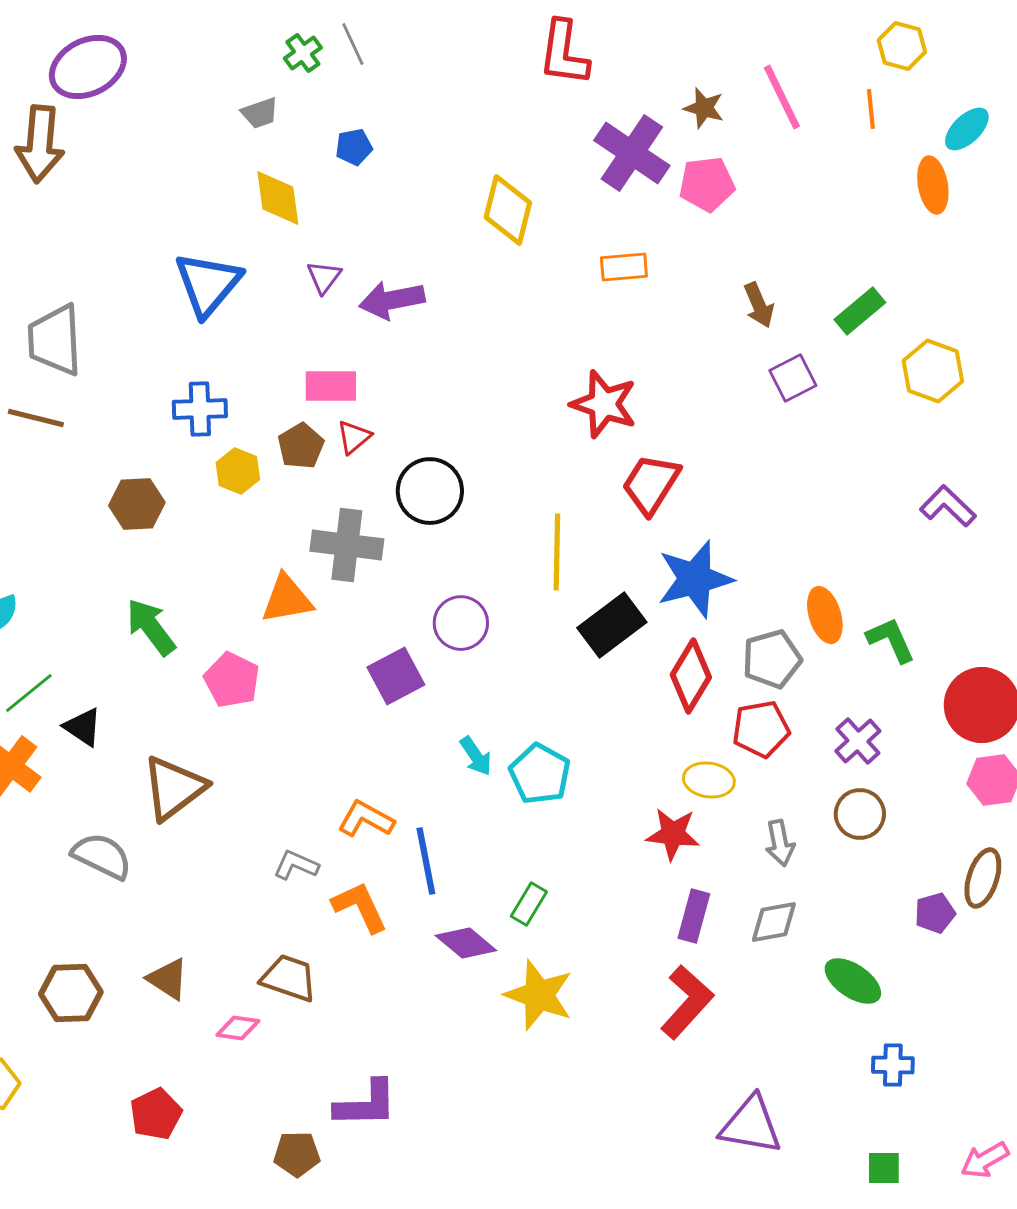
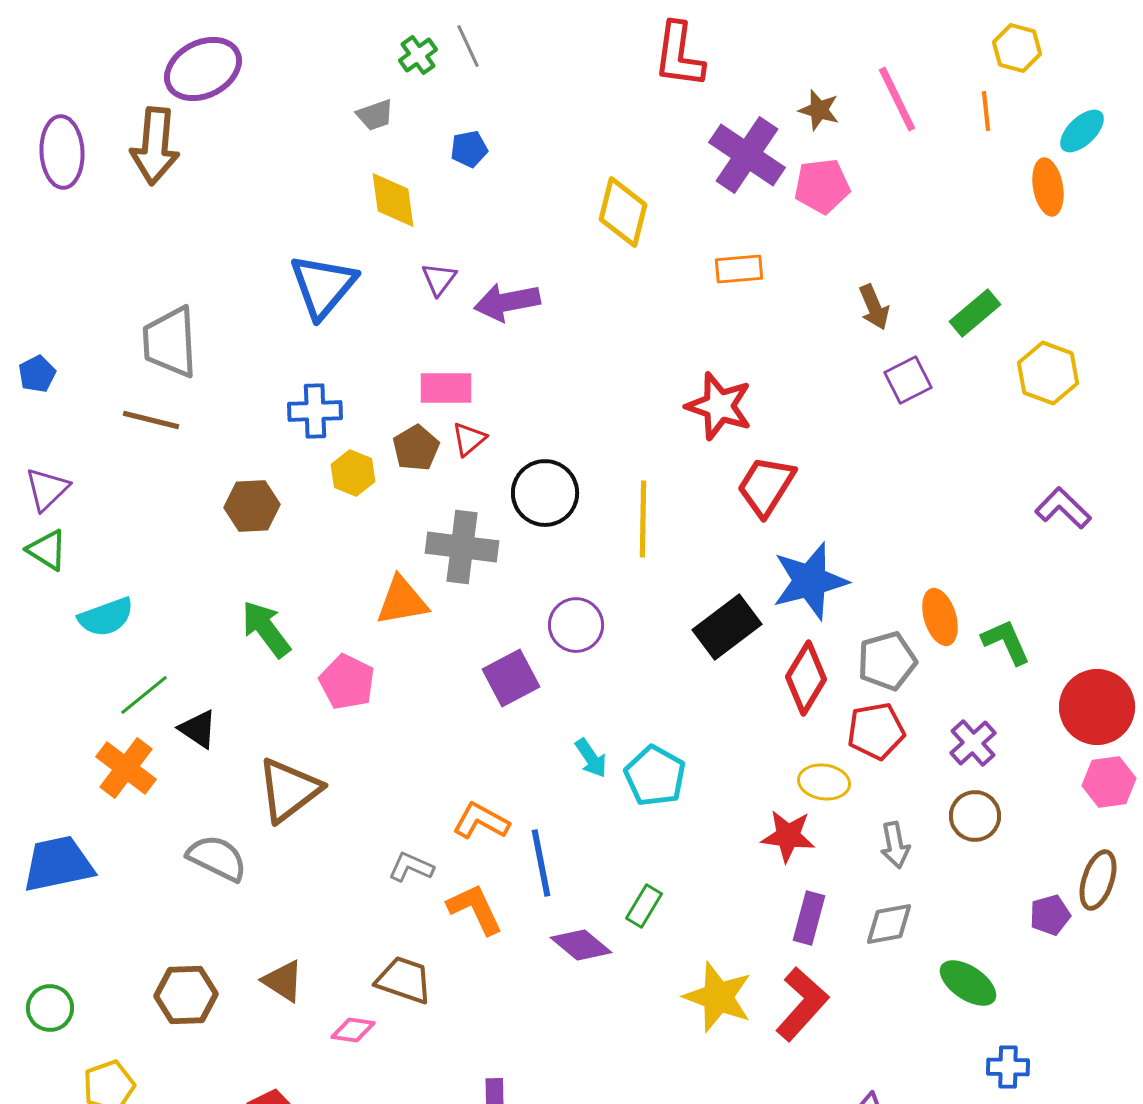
yellow line: (557, 552) -> (643, 519), moved
yellow star: (539, 995) -> (718, 997), moved

